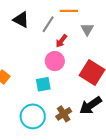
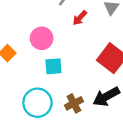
pink circle: (55, 61) -> (42, 38), moved

